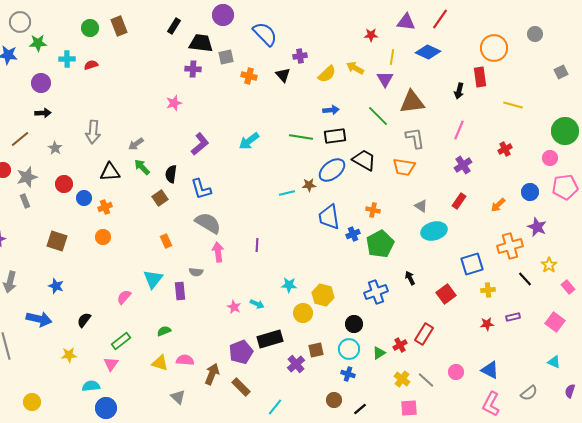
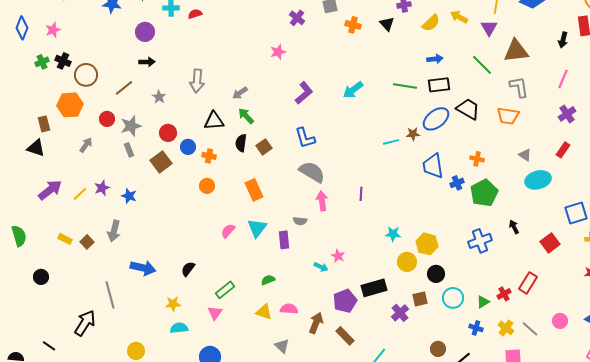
purple cross: (193, 69) -> (297, 18), turned 35
black semicircle: (171, 174) -> (241, 143), moved
orange cross: (105, 207) -> (209, 156), turned 32
brown square: (57, 241) -> (161, 162), moved, turned 35
orange rectangle: (166, 241) -> (254, 190), moved, size x1.5
blue star: (56, 286) -> (129, 196), moved
pink semicircle: (124, 297) -> (228, 231), moved
cyan arrow: (257, 304) -> (321, 267), moved
black circle: (354, 324) -> (436, 274), moved
blue cross: (348, 374) -> (476, 328), moved
cyan semicircle: (91, 386) -> (179, 328), moved

